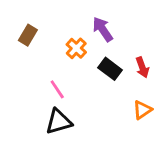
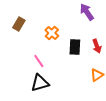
purple arrow: (103, 29) -> (87, 12), moved
black rectangle: (110, 69) -> (75, 47), turned 56

